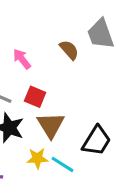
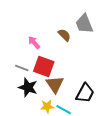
red square: (35, 97) -> (44, 67), size x1.5

